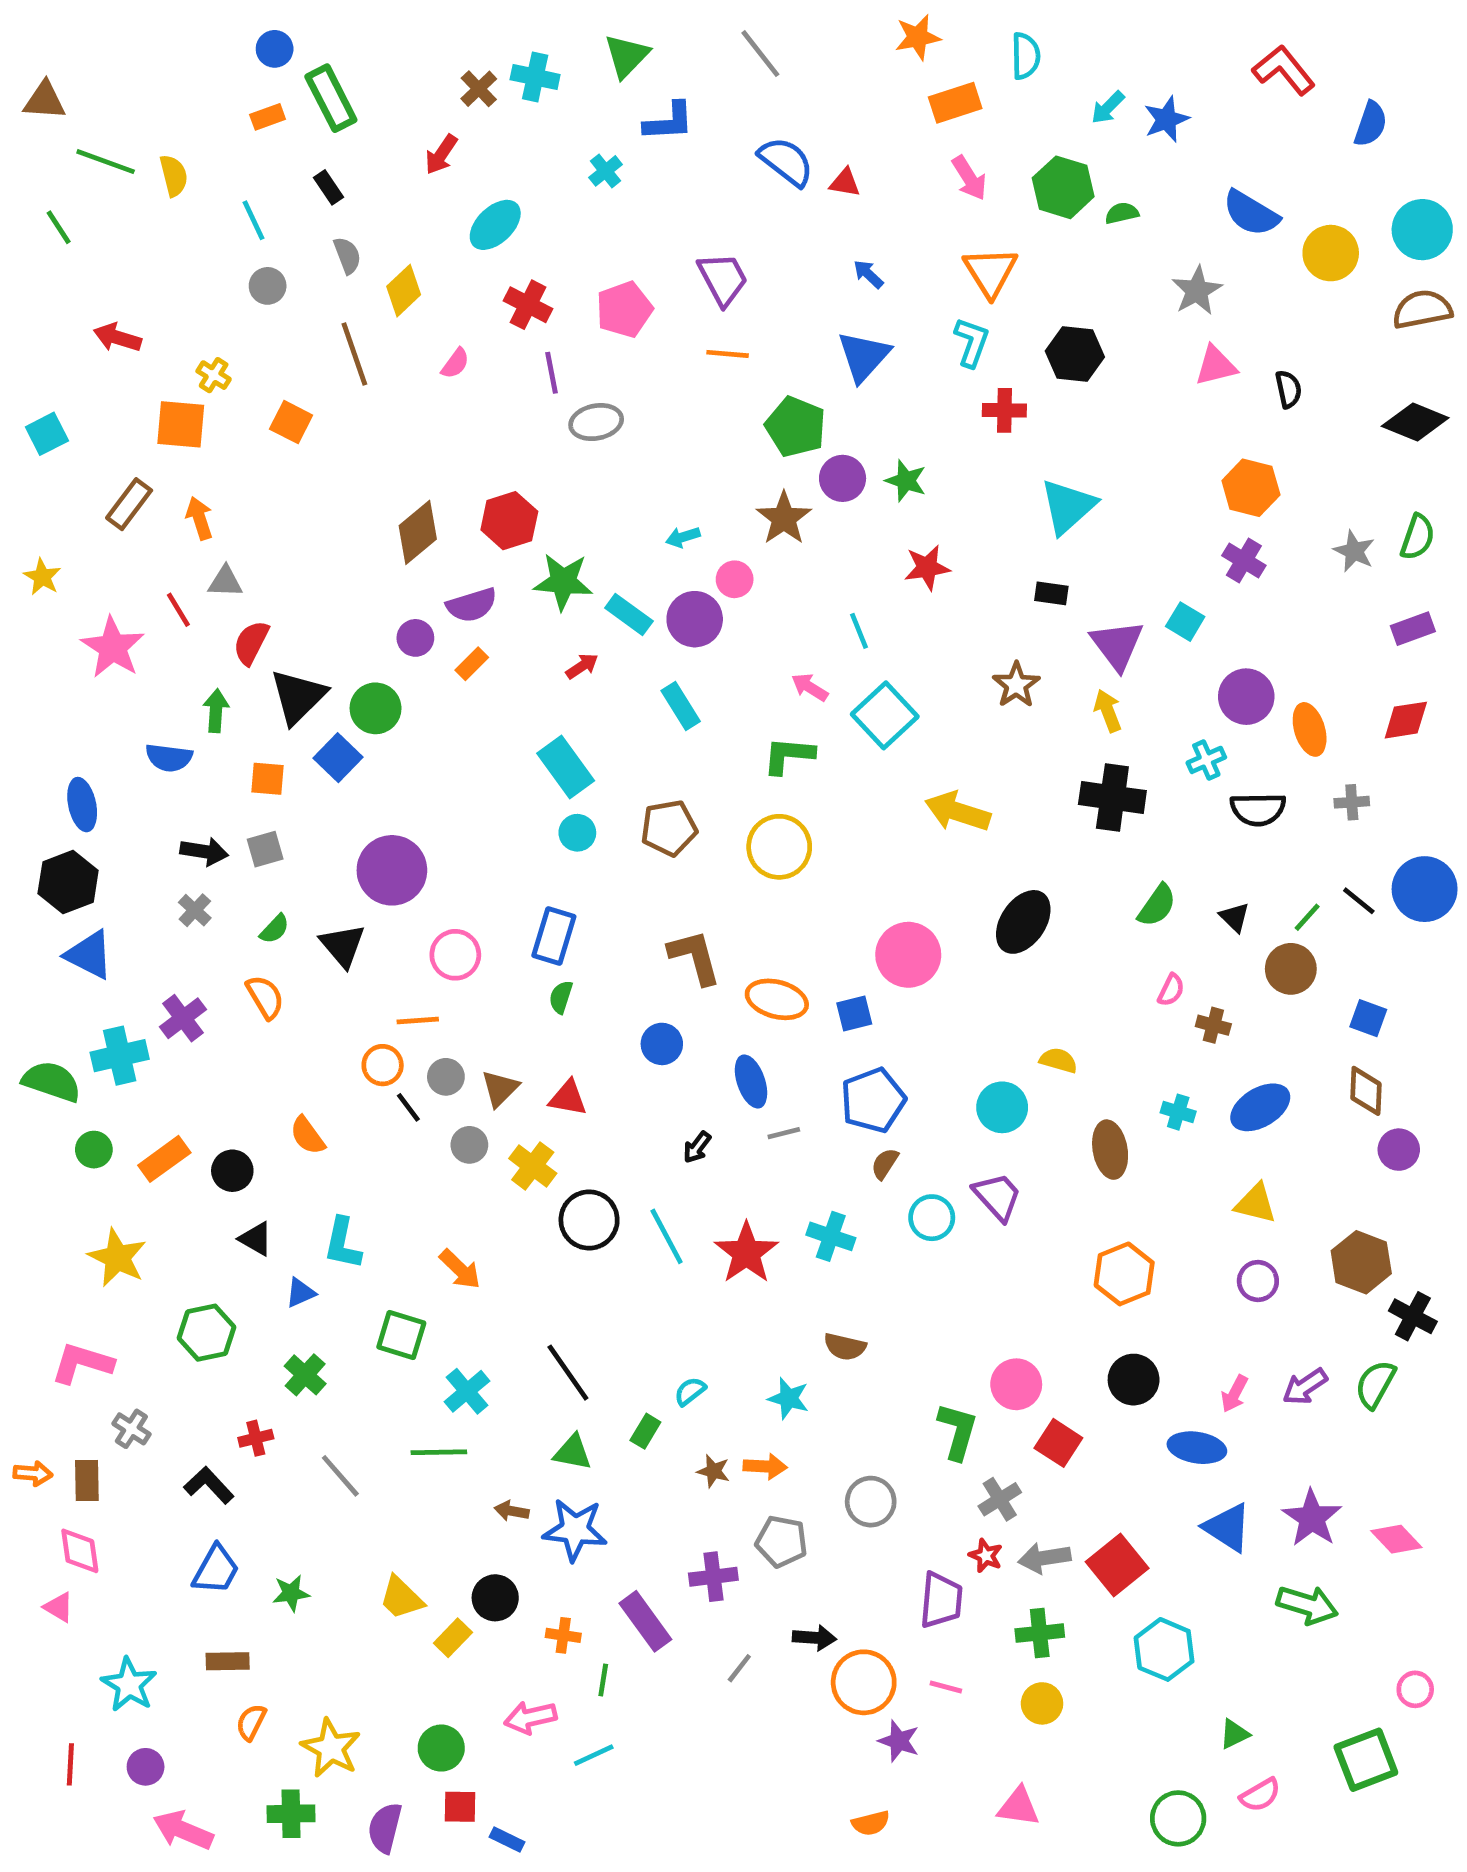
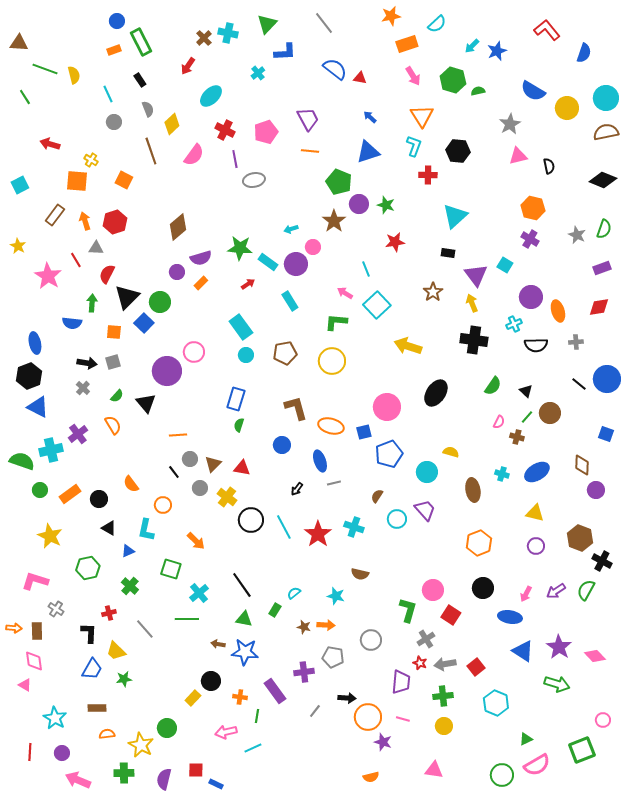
cyan semicircle: (1026, 56) -> (437, 24), turned 48
blue triangle: (864, 356) -> (368, 152), turned 30
pink semicircle: (455, 363) -> (194, 155), size x1.6
red hexagon: (509, 521) -> (115, 222), moved
green line: (1307, 917) -> (527, 417), moved
pink circle: (455, 955) -> (194, 352), moved
blue square: (1368, 1018) -> (606, 434), moved
orange circle: (383, 1065) -> (163, 505), moved
blue pentagon: (873, 1100) -> (389, 454), moved
black L-shape: (209, 1485) -> (89, 633), turned 45
red square: (1117, 1565) -> (476, 667), size x0.7
yellow trapezoid: (401, 1598) -> (116, 651), moved
orange semicircle: (251, 1722) -> (107, 734), turned 56
green circle: (441, 1748) -> (167, 728), moved
pink semicircle: (1260, 1795) -> (537, 765), size x1.5

